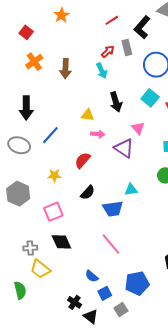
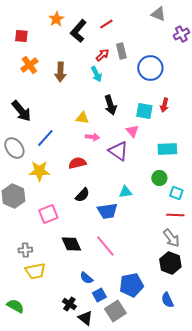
black L-shape: (142, 27) -> (78, 31), moved
red square: (26, 32) -> (21, 36), turned -32
cyan square: (150, 98) -> (144, 111), moved, turned -30
black arrow: (26, 108) -> (21, 111), turned -40
gray ellipse: (19, 145) -> (14, 148), turned 35
red semicircle: (83, 160) -> (77, 163), turned 36
yellow star: (54, 175) -> (39, 171), moved, size x1.5
black diamond: (61, 242) -> (71, 244), moved
yellow trapezoid: (40, 269) -> (35, 271), turned -50
green semicircle: (20, 290) -> (15, 306), moved, turned -48
gray square: (121, 309) -> (115, 311), size x1.5

